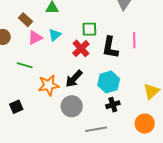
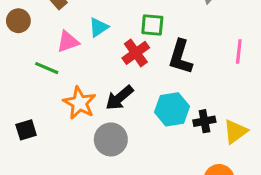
pink triangle: (35, 38) -> (68, 42), moved
pink line: (134, 40) -> (239, 51), moved
orange star: (49, 85) -> (80, 103), turned 30
black cross: (113, 105) -> (204, 121), moved

